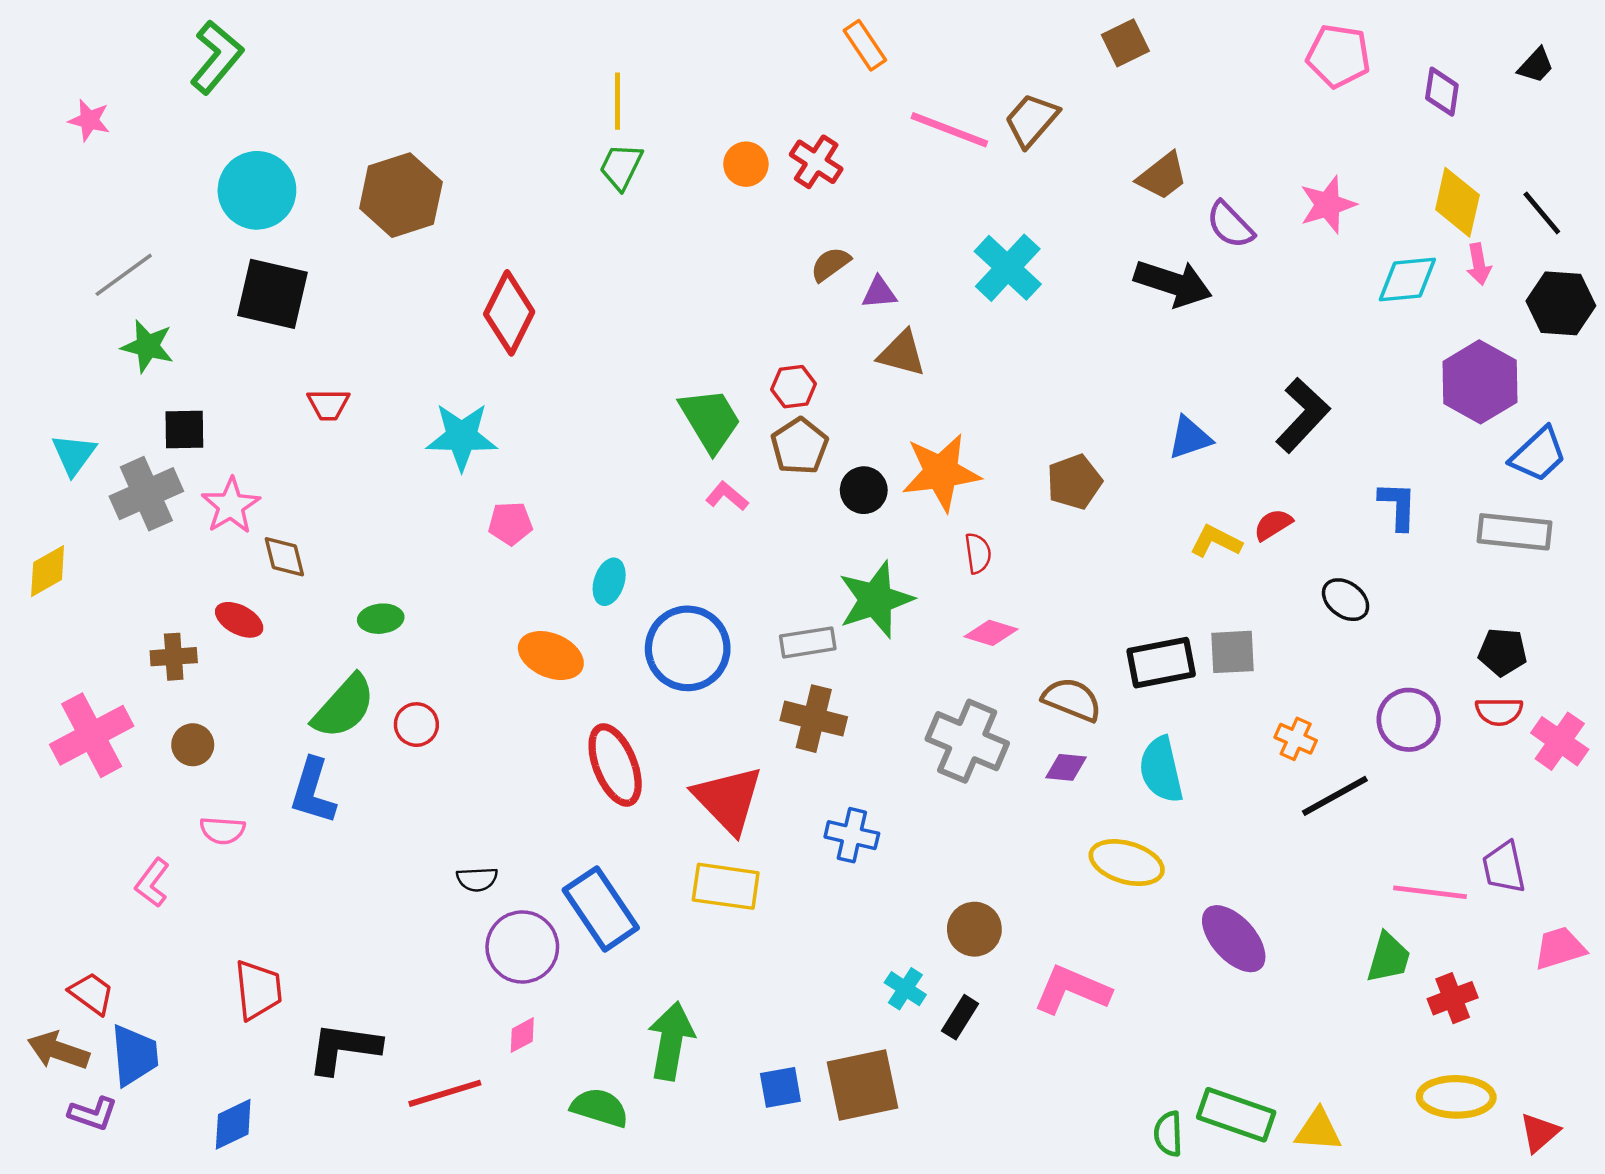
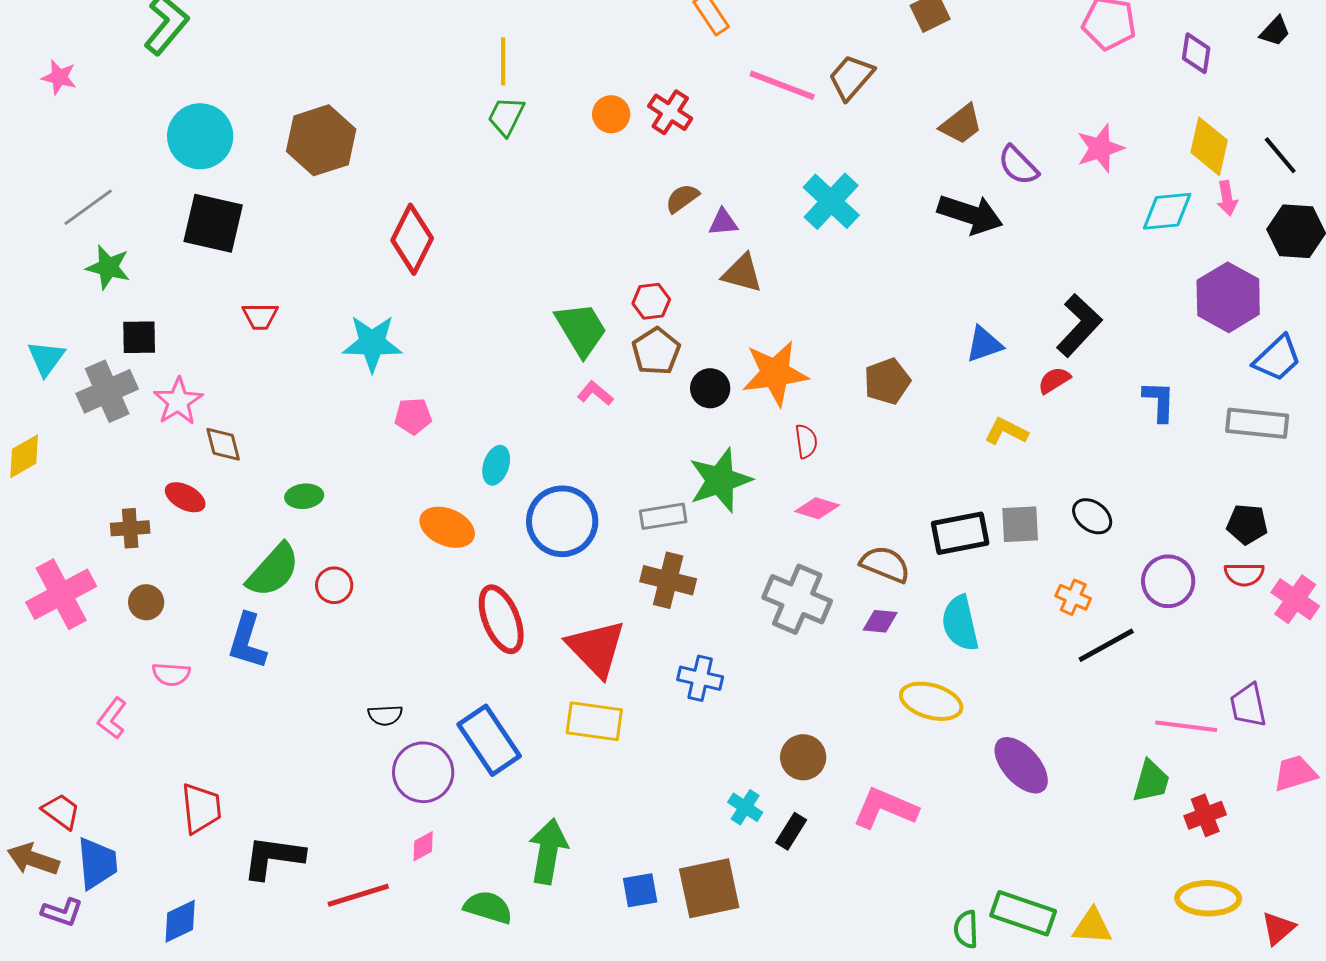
red semicircle: (1273, 525) -> (1054, 380), moved
black ellipse: (1346, 600) -> (1092, 516), moved

